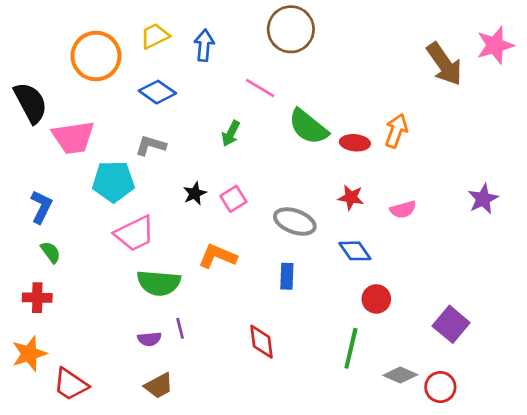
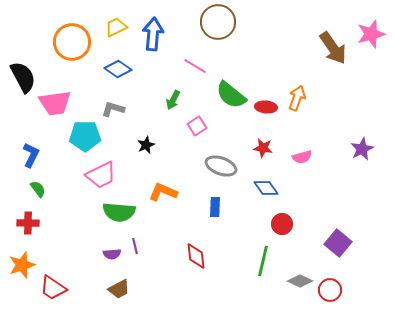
blue arrow: (204, 45) -> (153, 34), size x1.4
pink square: (233, 199) -> (197, 126), moved

